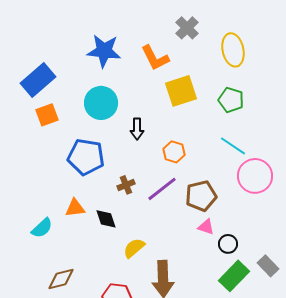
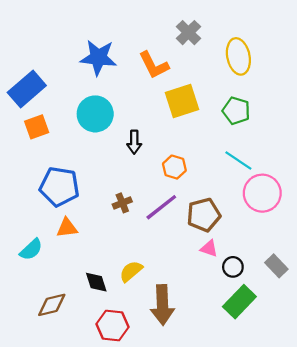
blue pentagon: (86, 157) -> (59, 187), moved
black diamond: (106, 219) -> (96, 282), moved
gray rectangle: (268, 266) -> (276, 266), moved

